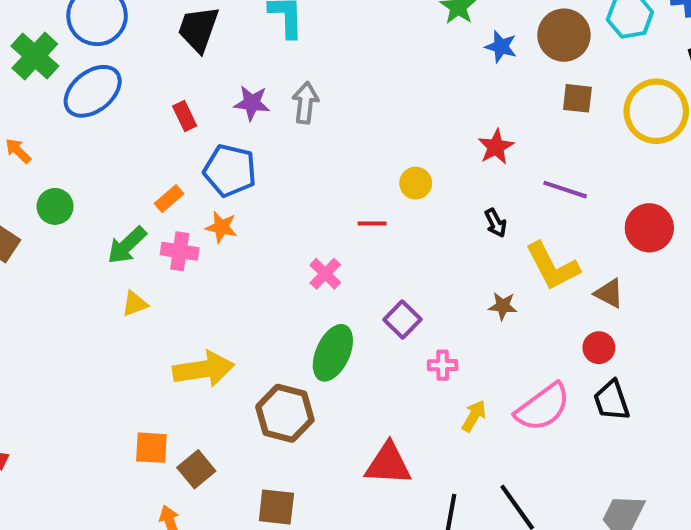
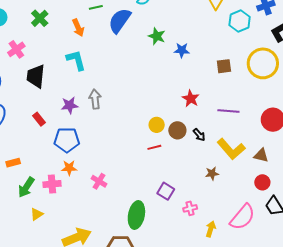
brown circle: (564, 35) -> (177, 130), moved, size x0.7
orange rectangle: (169, 199) -> (13, 163), moved, turned 40
red line: (372, 223) -> (154, 147), moved
pink cross: (325, 274) -> (99, 181), moved

